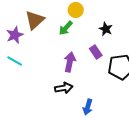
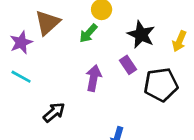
black star: (106, 29) -> (141, 35), size x1.5
black arrow: (64, 88) -> (54, 112), moved, turned -30

